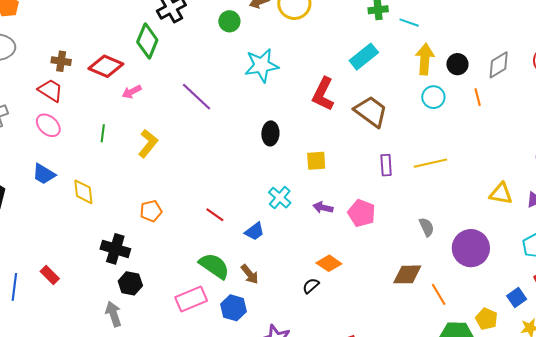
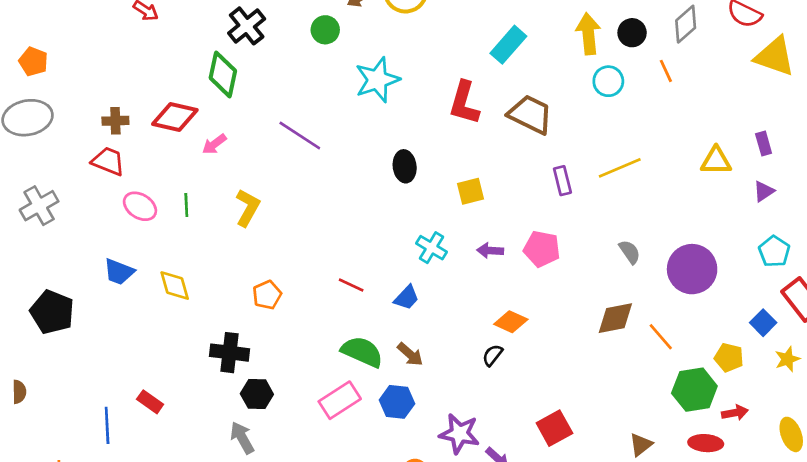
pink ellipse: (48, 125) -> (140, 206), moved
yellow triangle: (501, 194) -> (716, 161), moved

